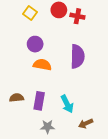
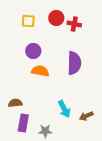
yellow square: (30, 13) -> (28, 21), turned -32
purple rectangle: (39, 101) -> (23, 123), moved
brown arrow: (86, 124) -> (86, 116), moved

